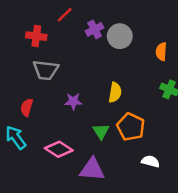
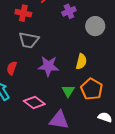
gray circle: (120, 36) -> (95, 26), moved
purple star: (73, 101) -> (48, 66), size x1.5

